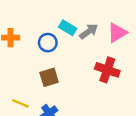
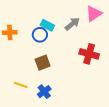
cyan rectangle: (68, 28) -> (47, 25), moved
pink triangle: (117, 33) -> (94, 14), moved

